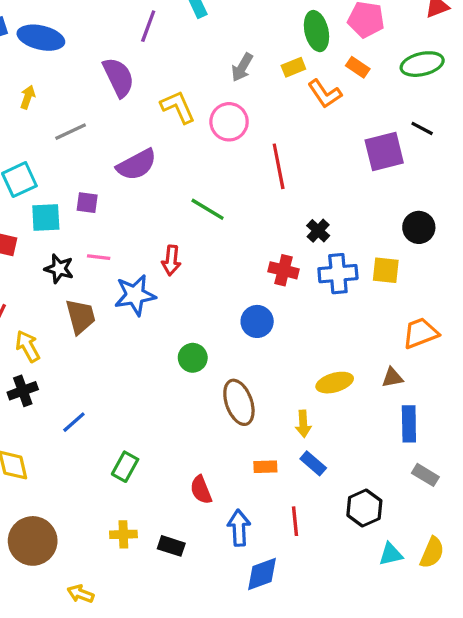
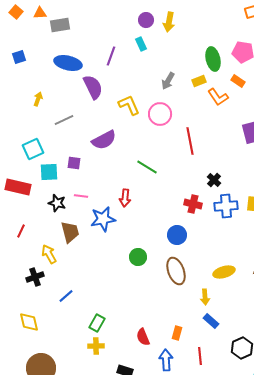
blue ellipse: (41, 38) -> (68, 63), moved
yellow arrow: (28, 346) -> (49, 254), moved
brown ellipse: (239, 402) -> (176, 271), moved
orange rectangle: (265, 467) -> (177, 333), moved, turned -72
yellow cross: (123, 534) -> (96, 346), moved

